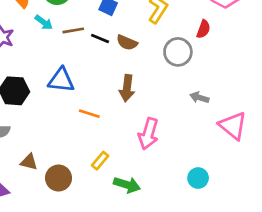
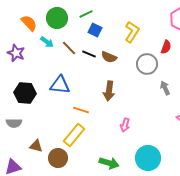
brown line: (73, 30) -> (69, 48), turned 56
gray arrow: (199, 98) -> (165, 88), moved, turned 48
pink arrow: (148, 134) -> (125, 125), size x0.6
yellow rectangle: (100, 161) -> (74, 135), moved, size x1.6
cyan circle: (198, 178) -> (148, 158), moved, size x1.6

